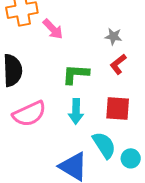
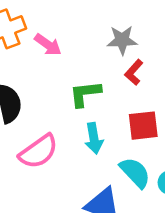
gray star: (113, 36) -> (122, 40), size x1.4

